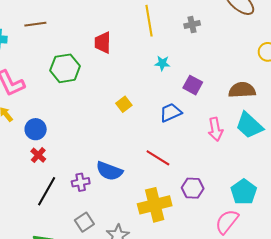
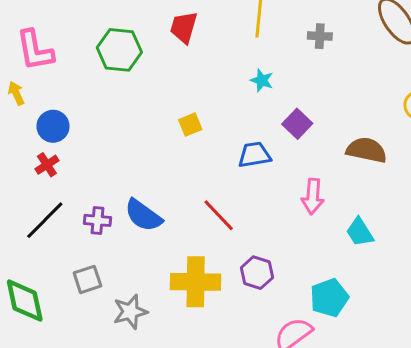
cyan trapezoid: (249, 125) -> (360, 232), moved, size x0.7

